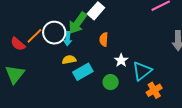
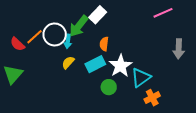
yellow semicircle: (69, 60) -> (68, 62), turned -40
white star: (121, 60) -> (120, 66), size x1.6
cyan rectangle: (83, 72) -> (95, 64), moved

